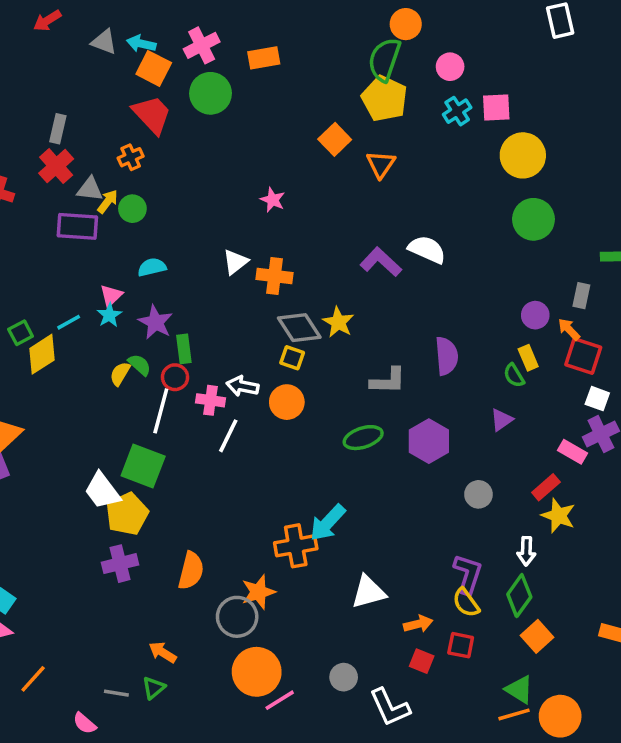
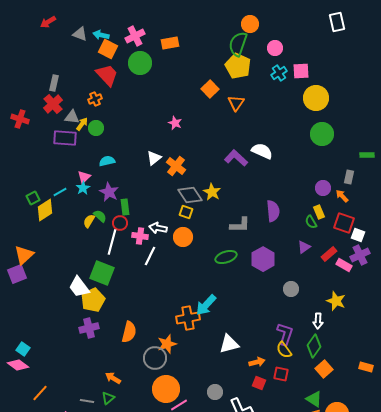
orange cross: (274, 276) -> (176, 166), turned 30
red square: (583, 356) -> (344, 223), moved
red rectangle: (546, 487) -> (329, 254), moved

